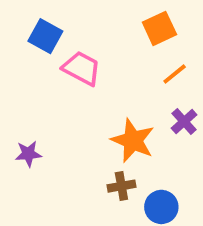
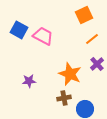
blue square: (45, 36) -> (19, 30), moved
purple star: (28, 154) -> (29, 81), moved

